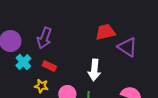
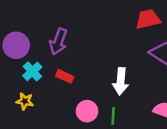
red trapezoid: (105, 32) -> (148, 19), moved
yellow star: (41, 86) -> (25, 101), moved

